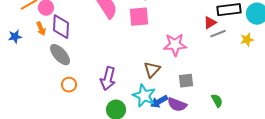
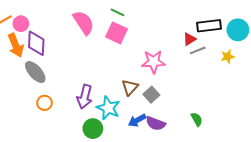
pink square: (139, 17) -> (116, 33), turned 30
orange arrow: (41, 29) -> (16, 45), size x1.6
gray square: (186, 81) -> (151, 95), moved, turned -35
cyan star: (144, 96) -> (108, 108), moved

